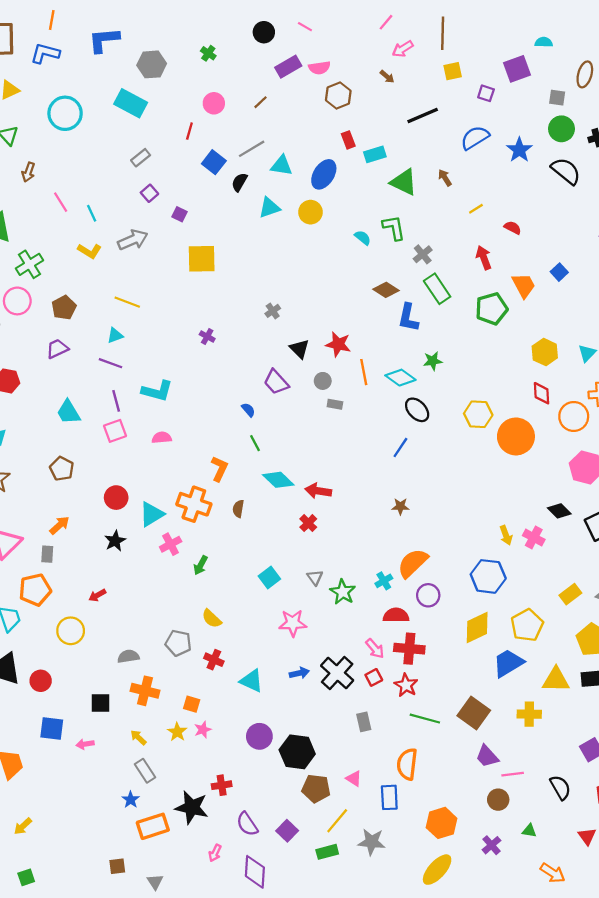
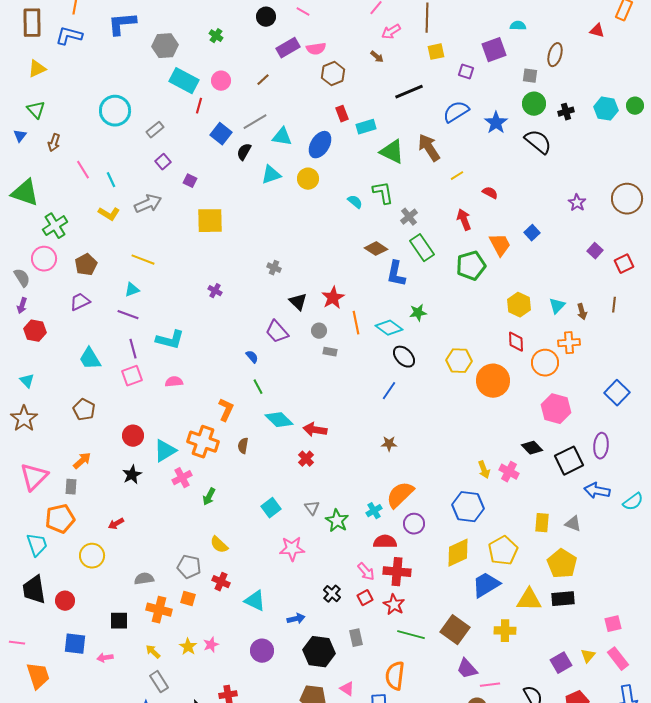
cyan rectangle: (131, 103) -> (184, 81), moved
cyan circle: (65, 113) -> (115, 111), moved
brown arrow: (445, 178) -> (429, 148), size x1.8
gray cross: (273, 311) -> (274, 268), turned -32
red star: (338, 344) -> (333, 298), turned 30
yellow rectangle: (570, 594) -> (542, 523), turned -48
blue arrow: (299, 673) -> (296, 619), moved
black cross: (337, 673) -> (332, 594), size x0.6
orange square: (192, 704) -> (188, 599), moved
black hexagon: (297, 752) -> (319, 652), moved

